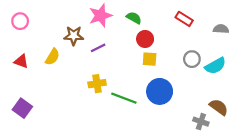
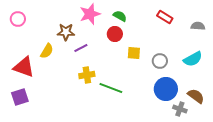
red circle: (145, 39) -> (115, 34), moved
purple line: (98, 48) -> (81, 48), moved
gray circle: (192, 59) -> (160, 61), moved
red triangle: (21, 61) -> (24, 67), moved, size x1.6
blue circle: (160, 91) -> (166, 89), moved
purple square: (22, 108) -> (20, 97), turned 36

